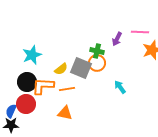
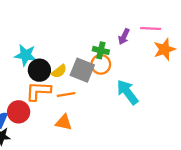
cyan star: (32, 55) -> (26, 55), turned 30
black circle: (27, 82) -> (39, 70), moved
cyan arrow: (120, 87) -> (127, 92), size x1.6

